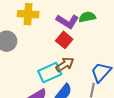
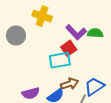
brown arrow: (65, 64) -> (69, 84), moved
cyan rectangle: (50, 73) -> (60, 60), moved

